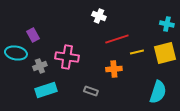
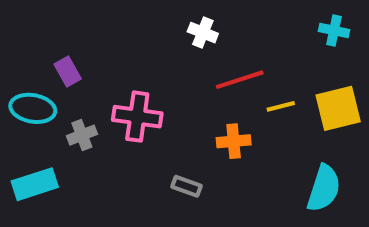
cyan cross: (167, 24) -> (334, 31), moved
cyan rectangle: (46, 90) -> (35, 184), moved

